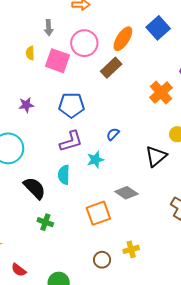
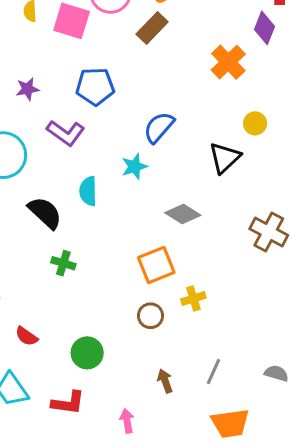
blue semicircle: (113, 134) -> (159, 127), size x1.6
purple L-shape: (71, 141) -> (66, 133), moved, turned 55
orange square: (98, 213) -> (156, 265), moved

